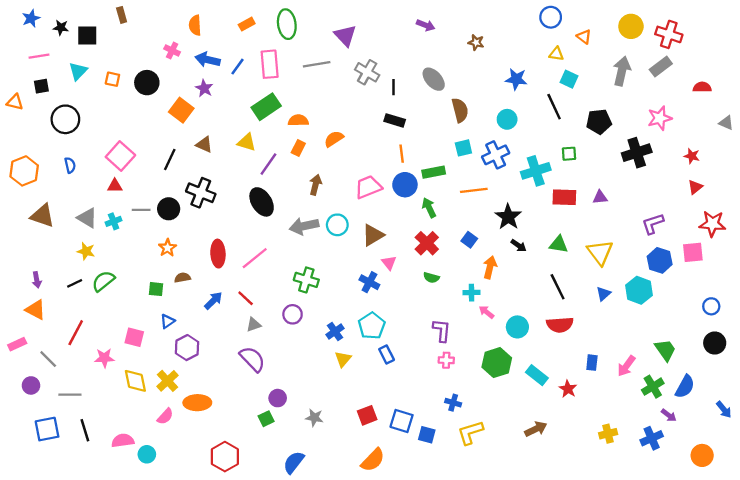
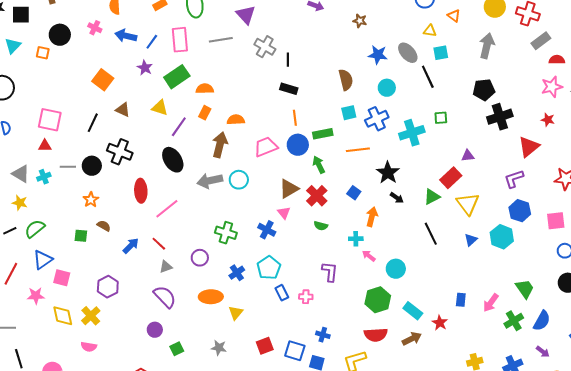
gray rectangle: (661, 67) -> (541, 41), moved
gray ellipse: (434, 79) -> (408, 53), moved
blue star: (516, 79) -> (378, 55), moved
cyan square: (569, 79) -> (441, 53), turned -35
black circle: (147, 83) -> (60, 35), moved
purple star: (204, 88) -> (145, 68), moved
pink star: (660, 118) -> (552, 87), moved
black pentagon: (599, 122) -> (484, 90), moved
orange semicircle: (334, 139) -> (236, 120), moved, turned 30
pink square: (120, 156) -> (50, 120), turned -30
brown arrow: (315, 185) -> (220, 145), size x1.4
red triangle: (695, 187) -> (529, 147), moved, size x1.6
red rectangle: (564, 197) -> (451, 178), moved, turned -45
brown triangle: (373, 235) -> (289, 189), moved
green triangle: (559, 244) -> (432, 197), turned -36
pink square: (693, 252) -> (556, 221), moved
red ellipse: (218, 254) -> (141, 191), moved
brown semicircle: (182, 278) -> (104, 226), turned 40
green cross: (306, 280) -> (226, 233), moved
blue triangle: (167, 321) -> (43, 260), moved, size x1.5
red semicircle: (560, 325) -> (376, 335), moved
yellow triangle: (343, 359) -> (236, 313), moved
pink cross: (446, 360) -> (306, 297), moved
purple circle: (278, 398) -> (155, 330), moved
orange ellipse: (197, 403) -> (211, 297), moved
blue cross: (453, 403) -> (323, 335), moved
purple arrow: (669, 415) -> (543, 352), moved
pink semicircle: (165, 416) -> (89, 347), turned 56
brown arrow: (536, 429) -> (412, 339), moved

